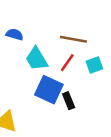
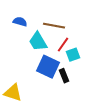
brown line: (73, 39) -> (54, 26), moved
cyan square: (94, 65) -> (73, 55), moved

